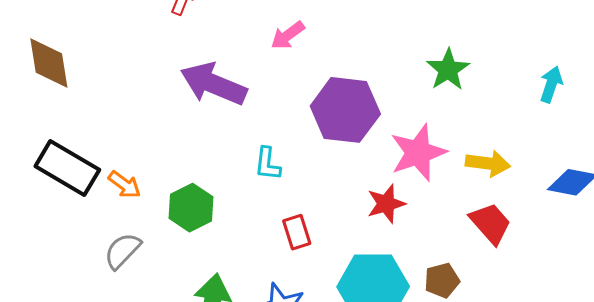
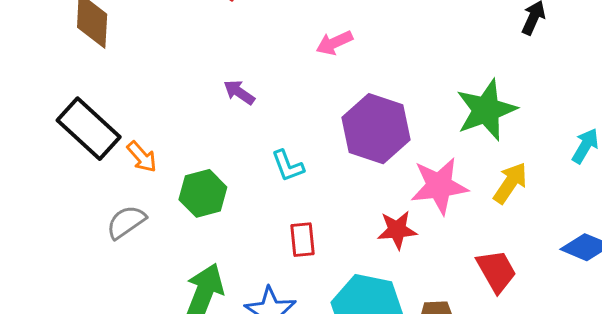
green star: (448, 70) -> (486, 110), size x1.4
purple arrow: (213, 84) -> (239, 92), moved, size x0.5
yellow arrow: (488, 163) -> (510, 183), moved, turned -75
cyan L-shape: (267, 164) -> (288, 166), turned -39

